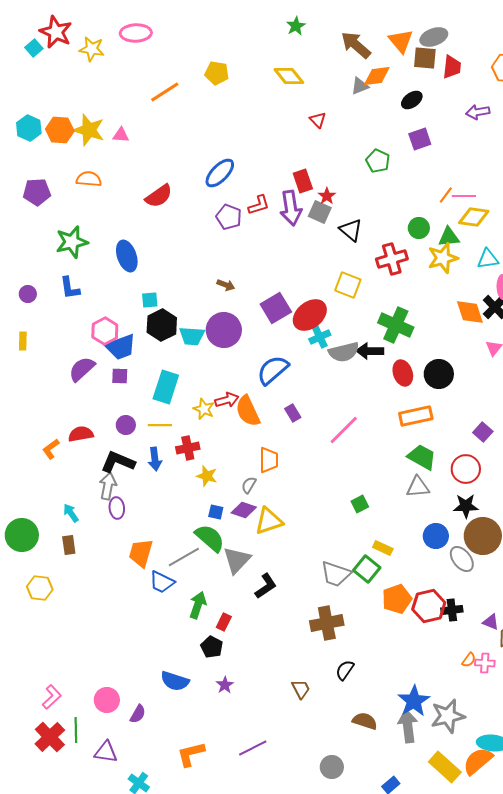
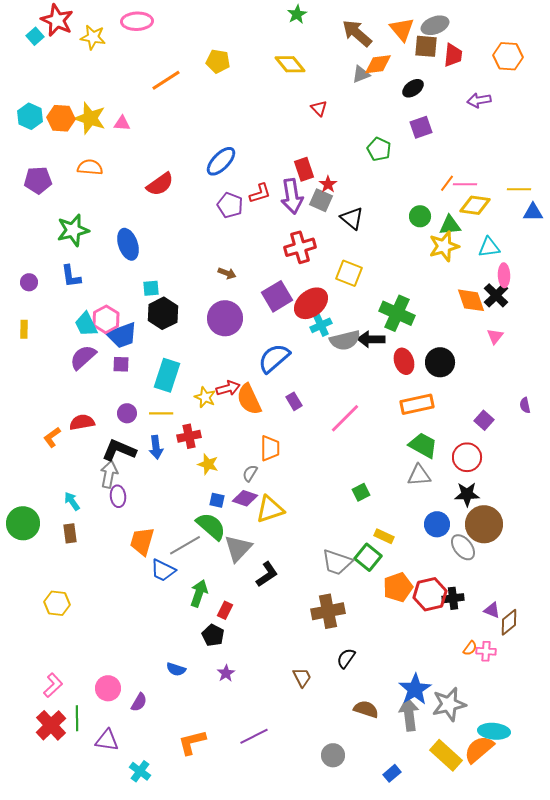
red cross: (392, 259) -> (300, 247), moved
cyan trapezoid: (192, 336) -> (86, 324), moved, turned 60
yellow hexagon: (40, 588) -> (57, 603), moved
blue semicircle: (175, 681) -> (176, 669), size x0.7

